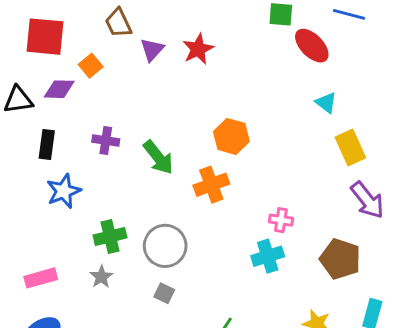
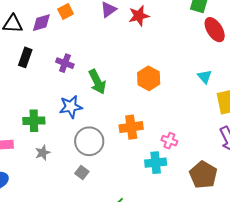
purple diamond: (59, 89) -> (41, 23), turned -30
cyan triangle: (326, 103) -> (205, 77), moved
orange cross: (211, 185) -> (131, 127), moved
blue star: (64, 191) -> (71, 107), moved
green cross: (110, 236) -> (34, 121), moved

